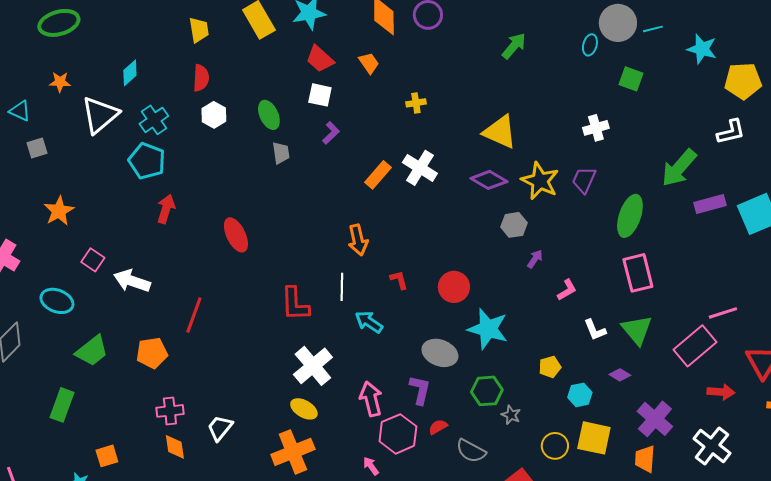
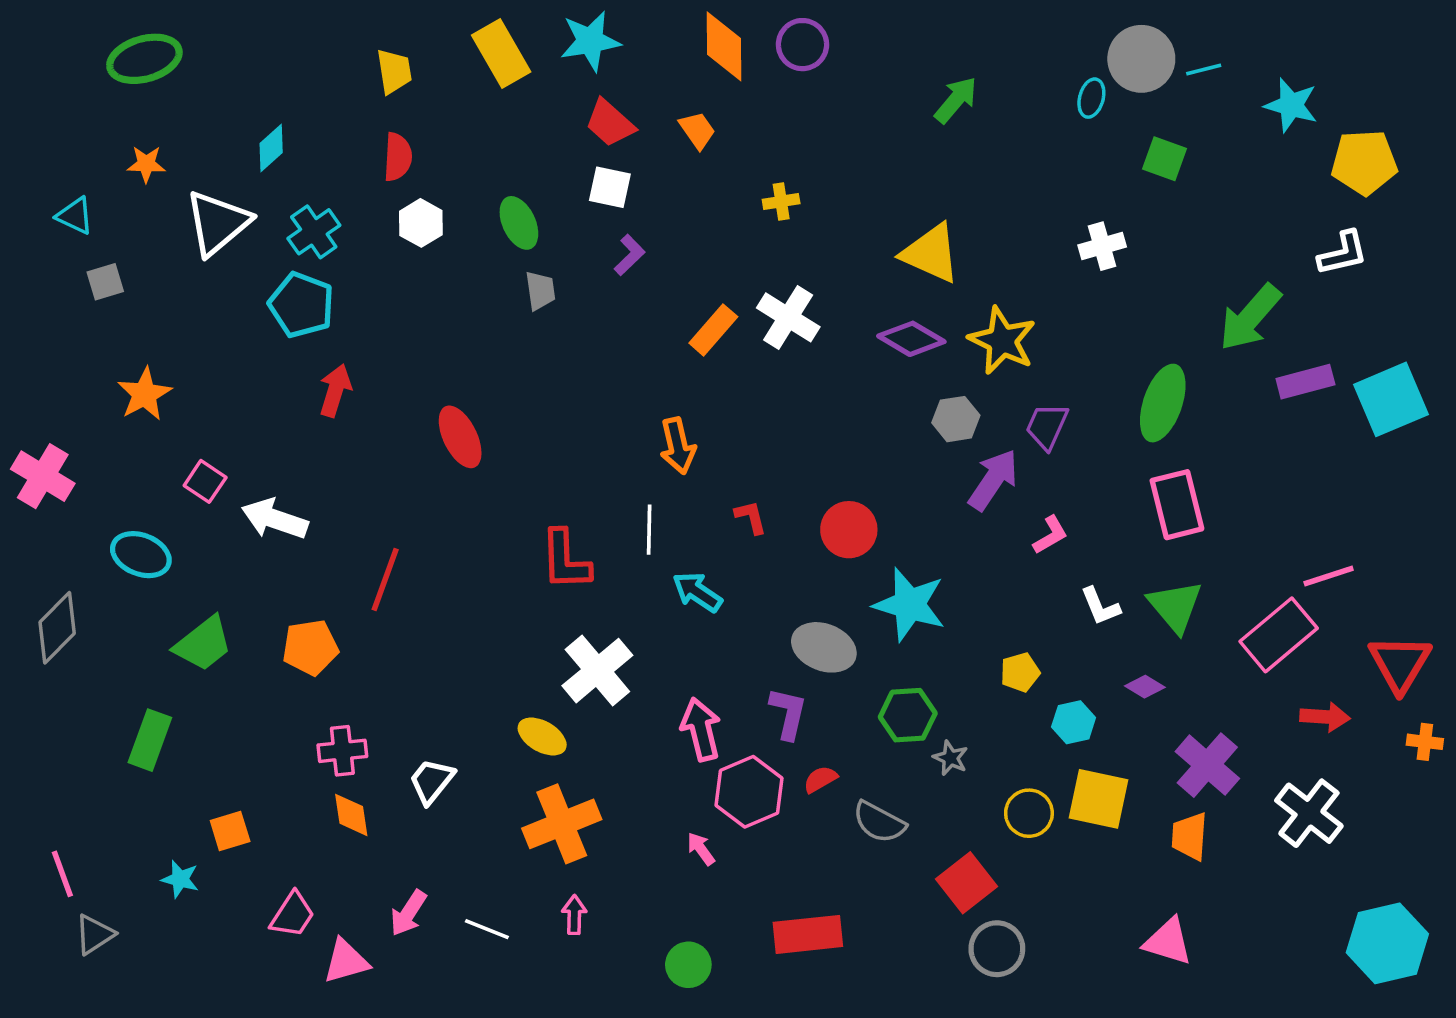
purple trapezoid: (584, 180) -> (1047, 426), moved
purple arrow: (535, 259) -> (993, 480), size x1.8
yellow ellipse: (304, 409) -> (542, 736), moved

